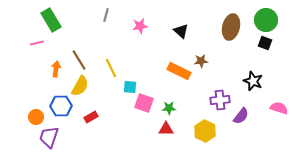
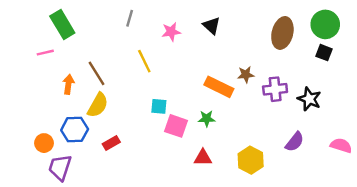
black triangle: (181, 31) -> (212, 26), moved
yellow line: (111, 68) -> (144, 61), moved
purple cross: (220, 100) -> (275, 89), moved
green star: (169, 108) -> (207, 119), moved
pink semicircle: (279, 108) -> (341, 145), moved

